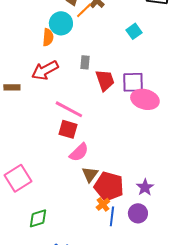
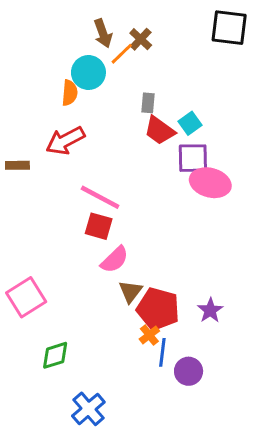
cyan square: (134, 31) -> (190, 123), moved
gray rectangle: (85, 62) -> (148, 103), moved
red trapezoid: (105, 80) -> (160, 131), moved, turned 145
purple circle: (138, 213) -> (189, 371), moved

